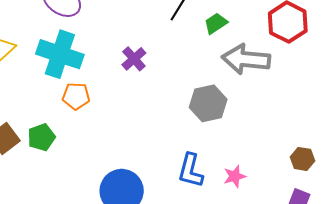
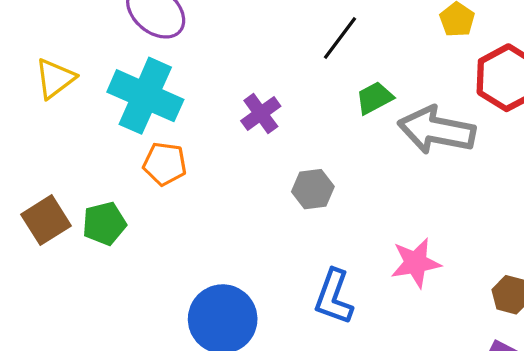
green trapezoid: (216, 23) -> (374, 98), moved
gray hexagon: (208, 103) -> (313, 189), moved, size x0.7
pink star: (235, 176) -> (416, 263), moved, size x1.4

